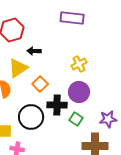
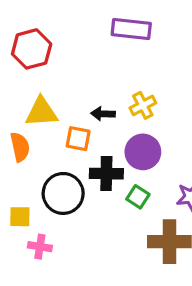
black arrow: (34, 51) -> (103, 114), moved
yellow triangle: (18, 68) -> (42, 112), turned 30
orange square: (40, 84) -> (78, 139), turned -35

